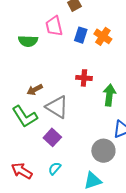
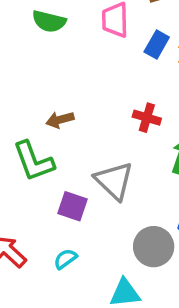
green semicircle: (28, 41) -> (49, 21), moved
gray triangle: (57, 107) -> (114, 181), moved
purple square: (52, 137) -> (73, 206), turned -36

